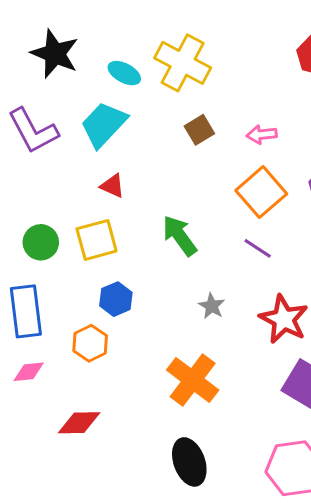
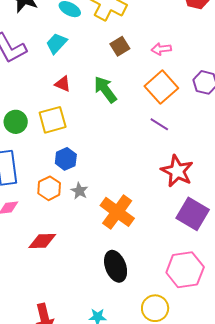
cyan trapezoid: (104, 124) -> (56, 43), size x0.7
green arrow: (180, 236) -> (105, 90), moved
gray star: (212, 306) -> (79, 191), moved

